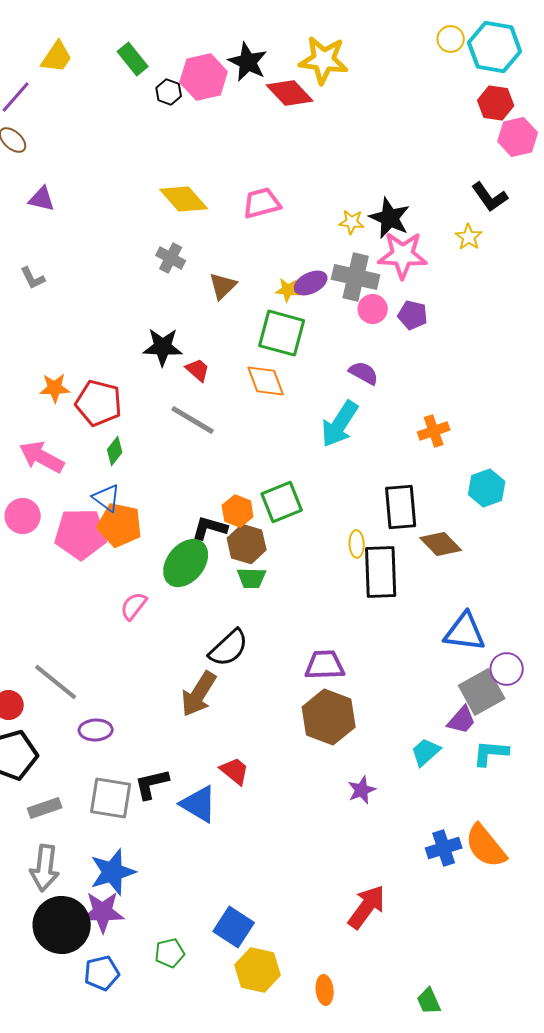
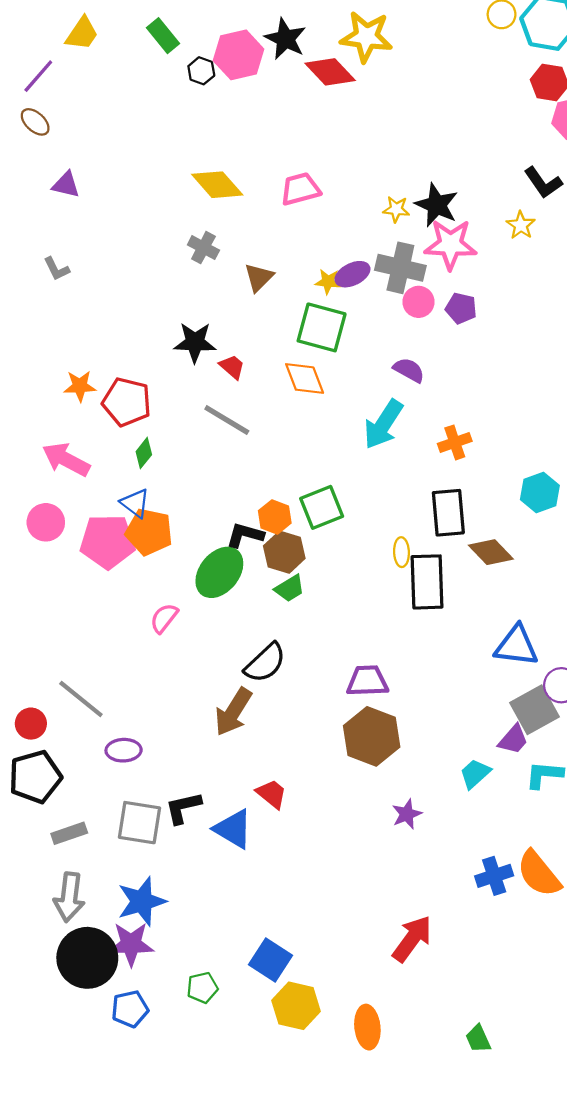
orange cross: (434, 431) -> (455, 442), moved
green trapezoid: (252, 578) -> (290, 588), turned -32
orange ellipse: (325, 990) -> (367, 1027), size x1.4

